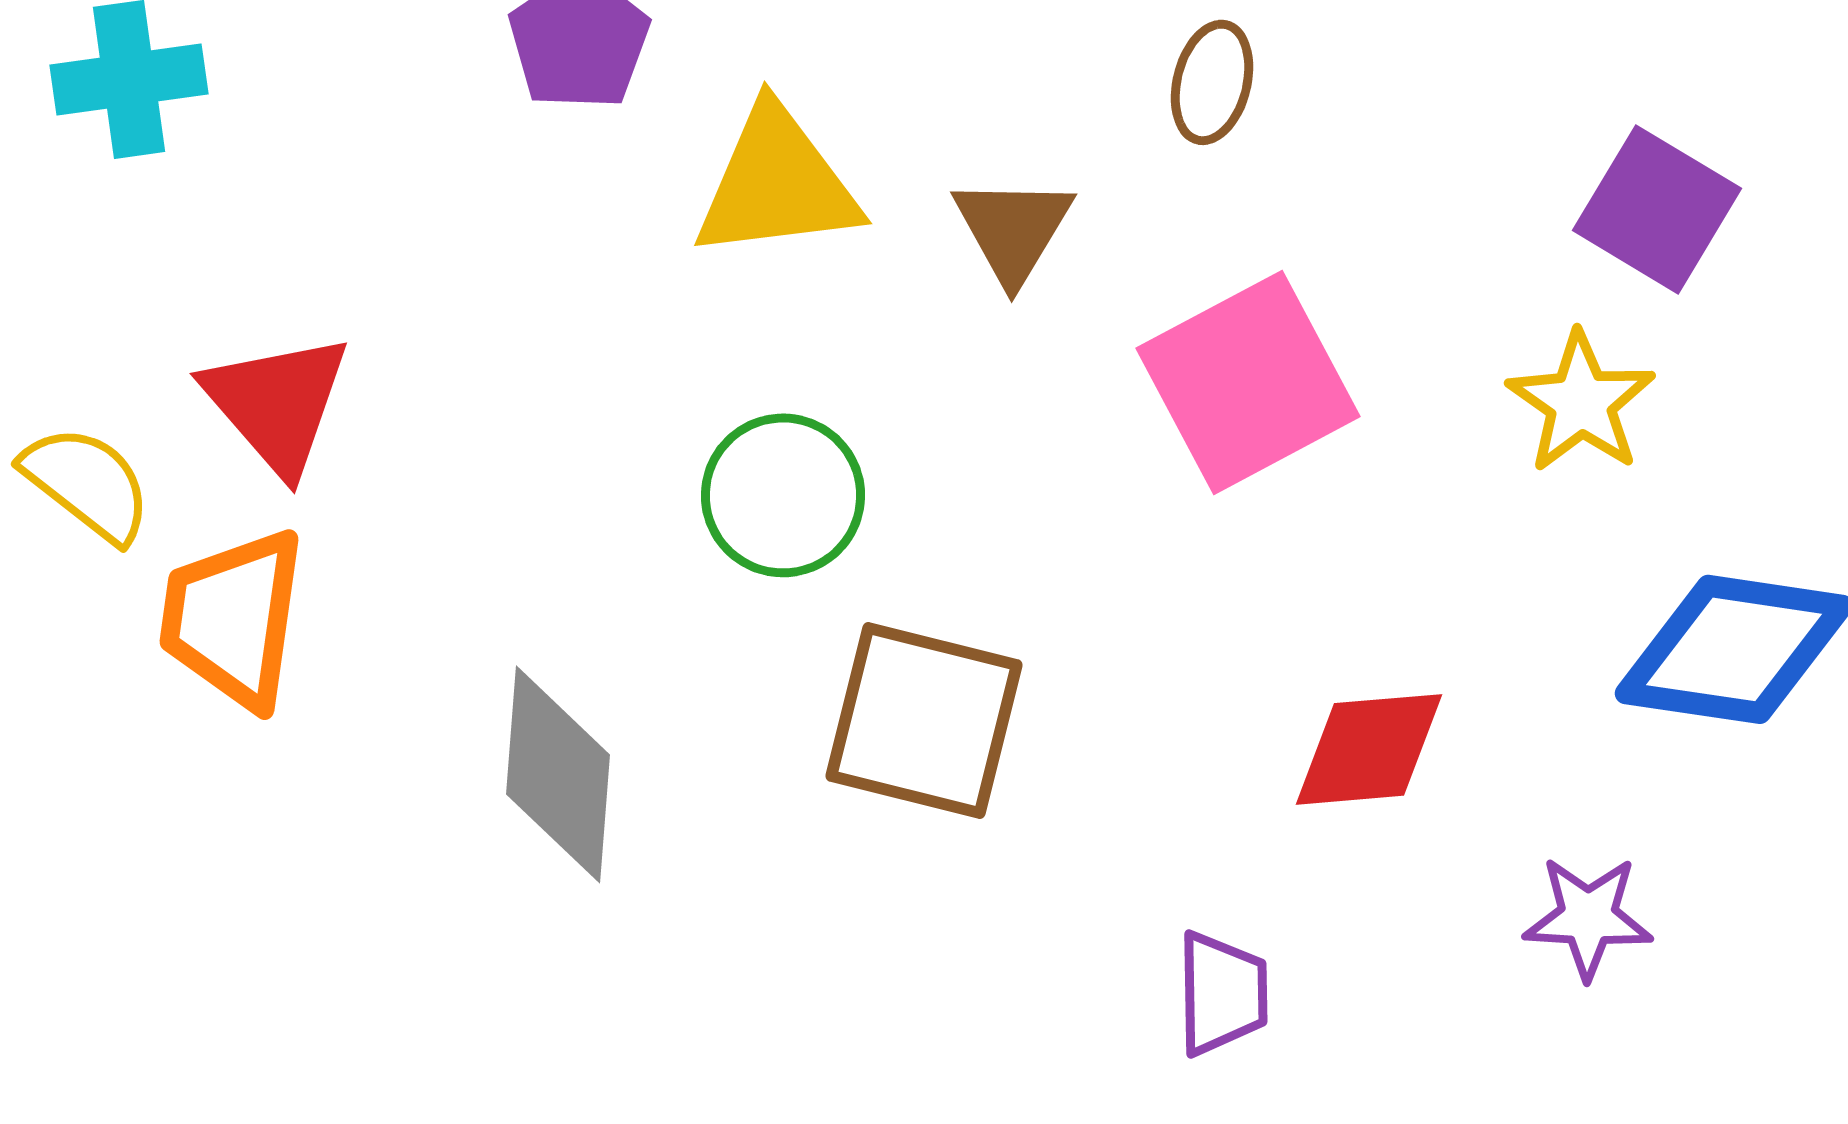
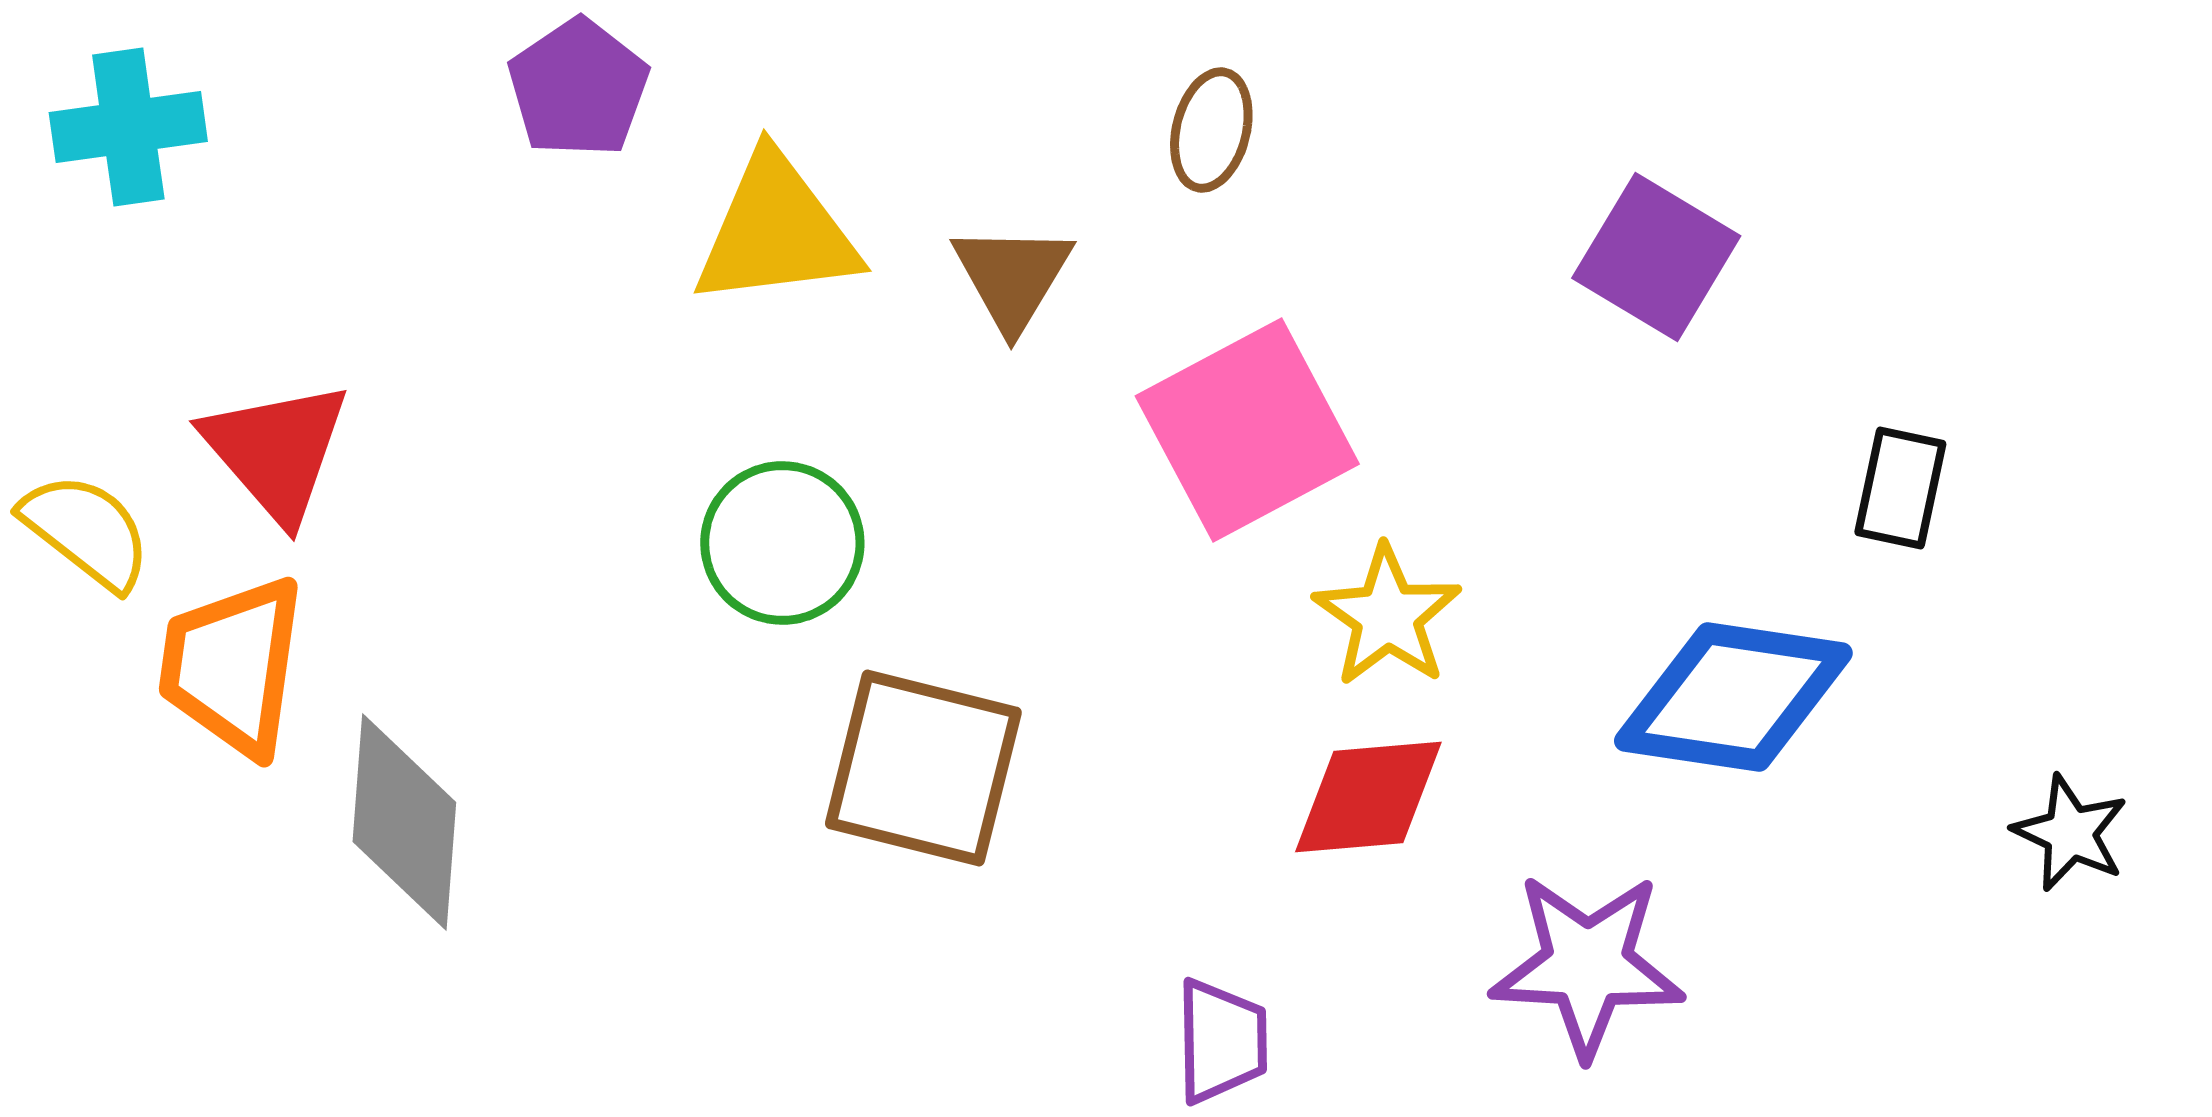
yellow star: (1581, 402) -> (1387, 616), moved
gray diamond: (558, 774) -> (404, 822), moved
purple star: (1588, 917) -> (1587, 965), size x1.5

